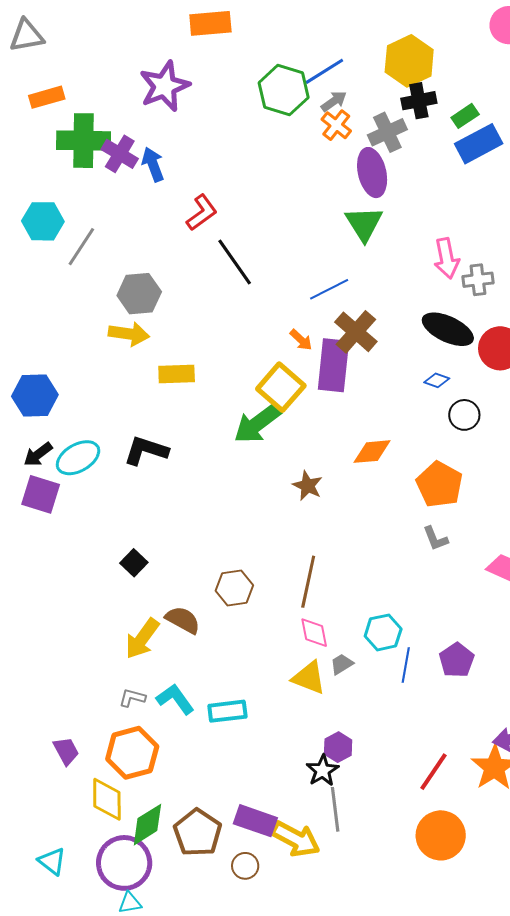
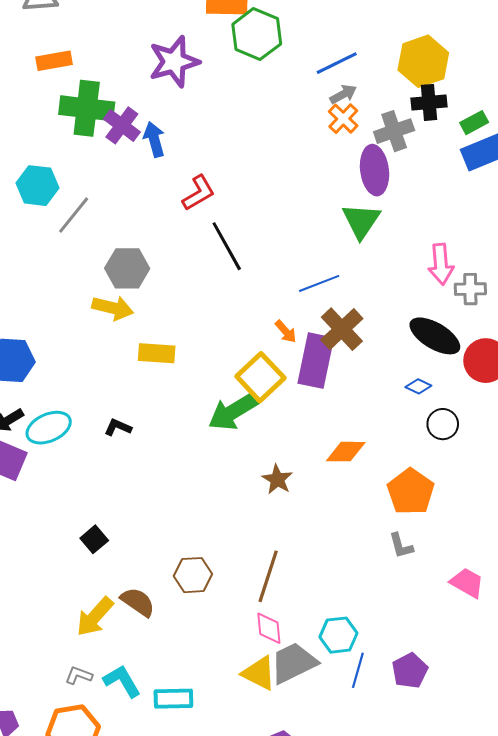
green hexagon: (284, 90) -> (257, 34), moved
black L-shape: (146, 451) -> (118, 427), size x0.6
gray trapezoid: (342, 664) -> (293, 663), size x2.0

